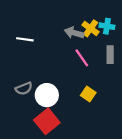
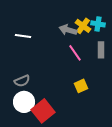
yellow square: (88, 94) -> (81, 86), turned 32
white circle: (47, 95) -> (24, 102), moved

